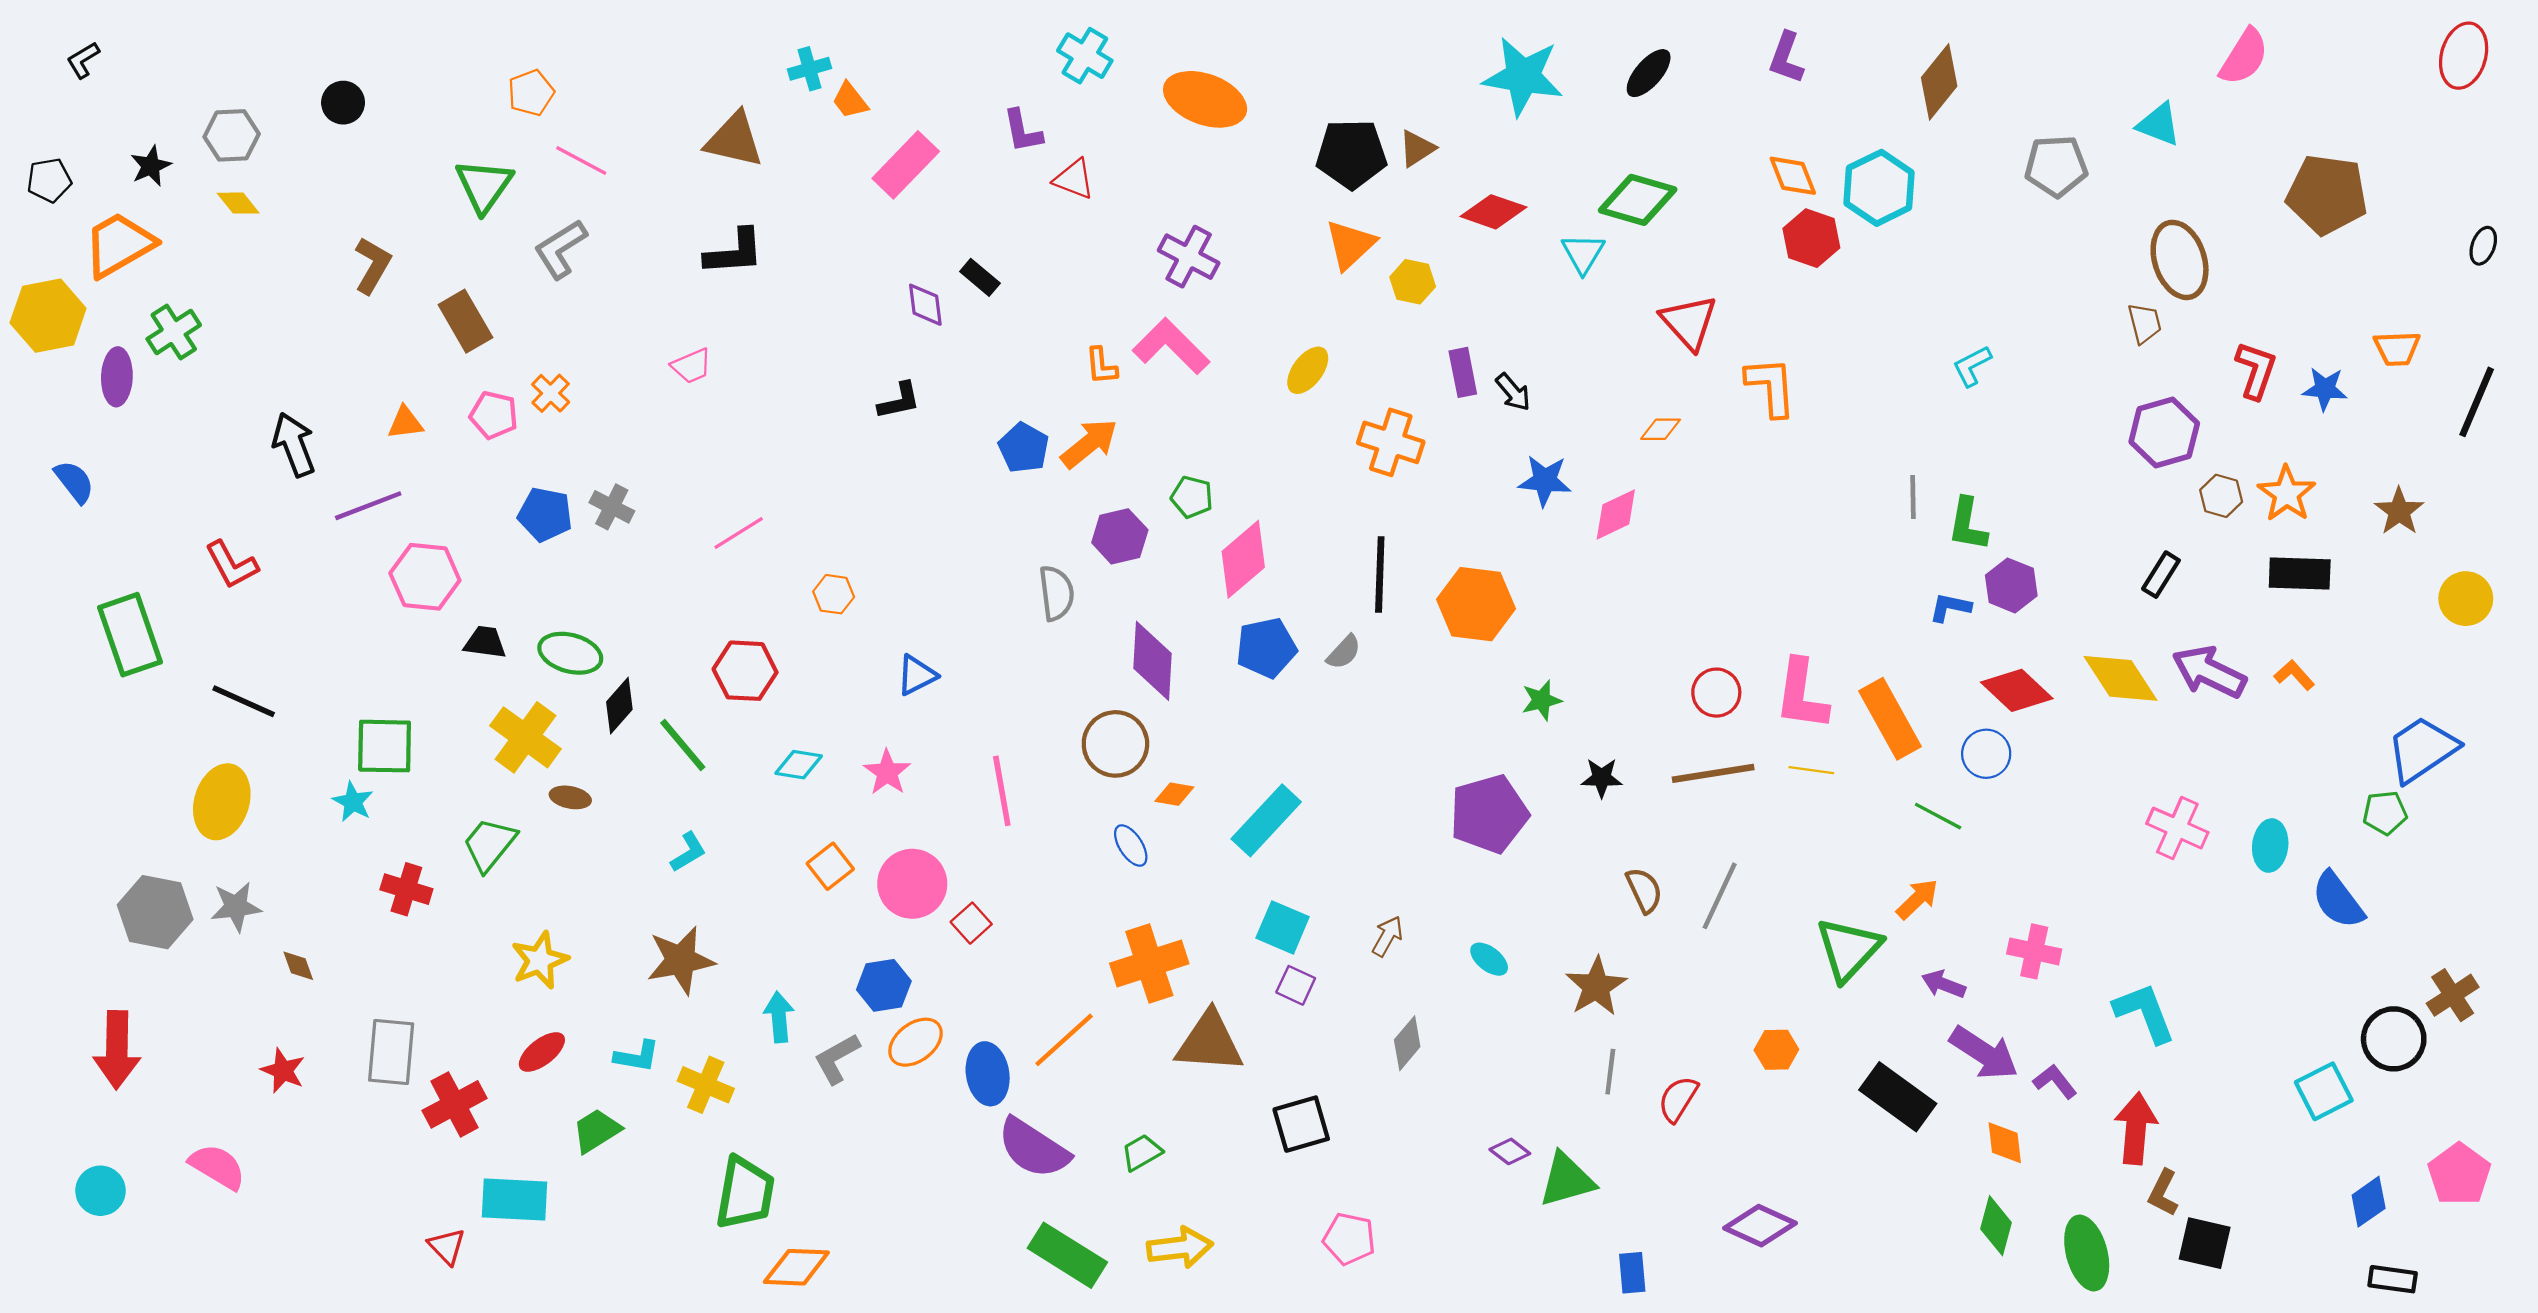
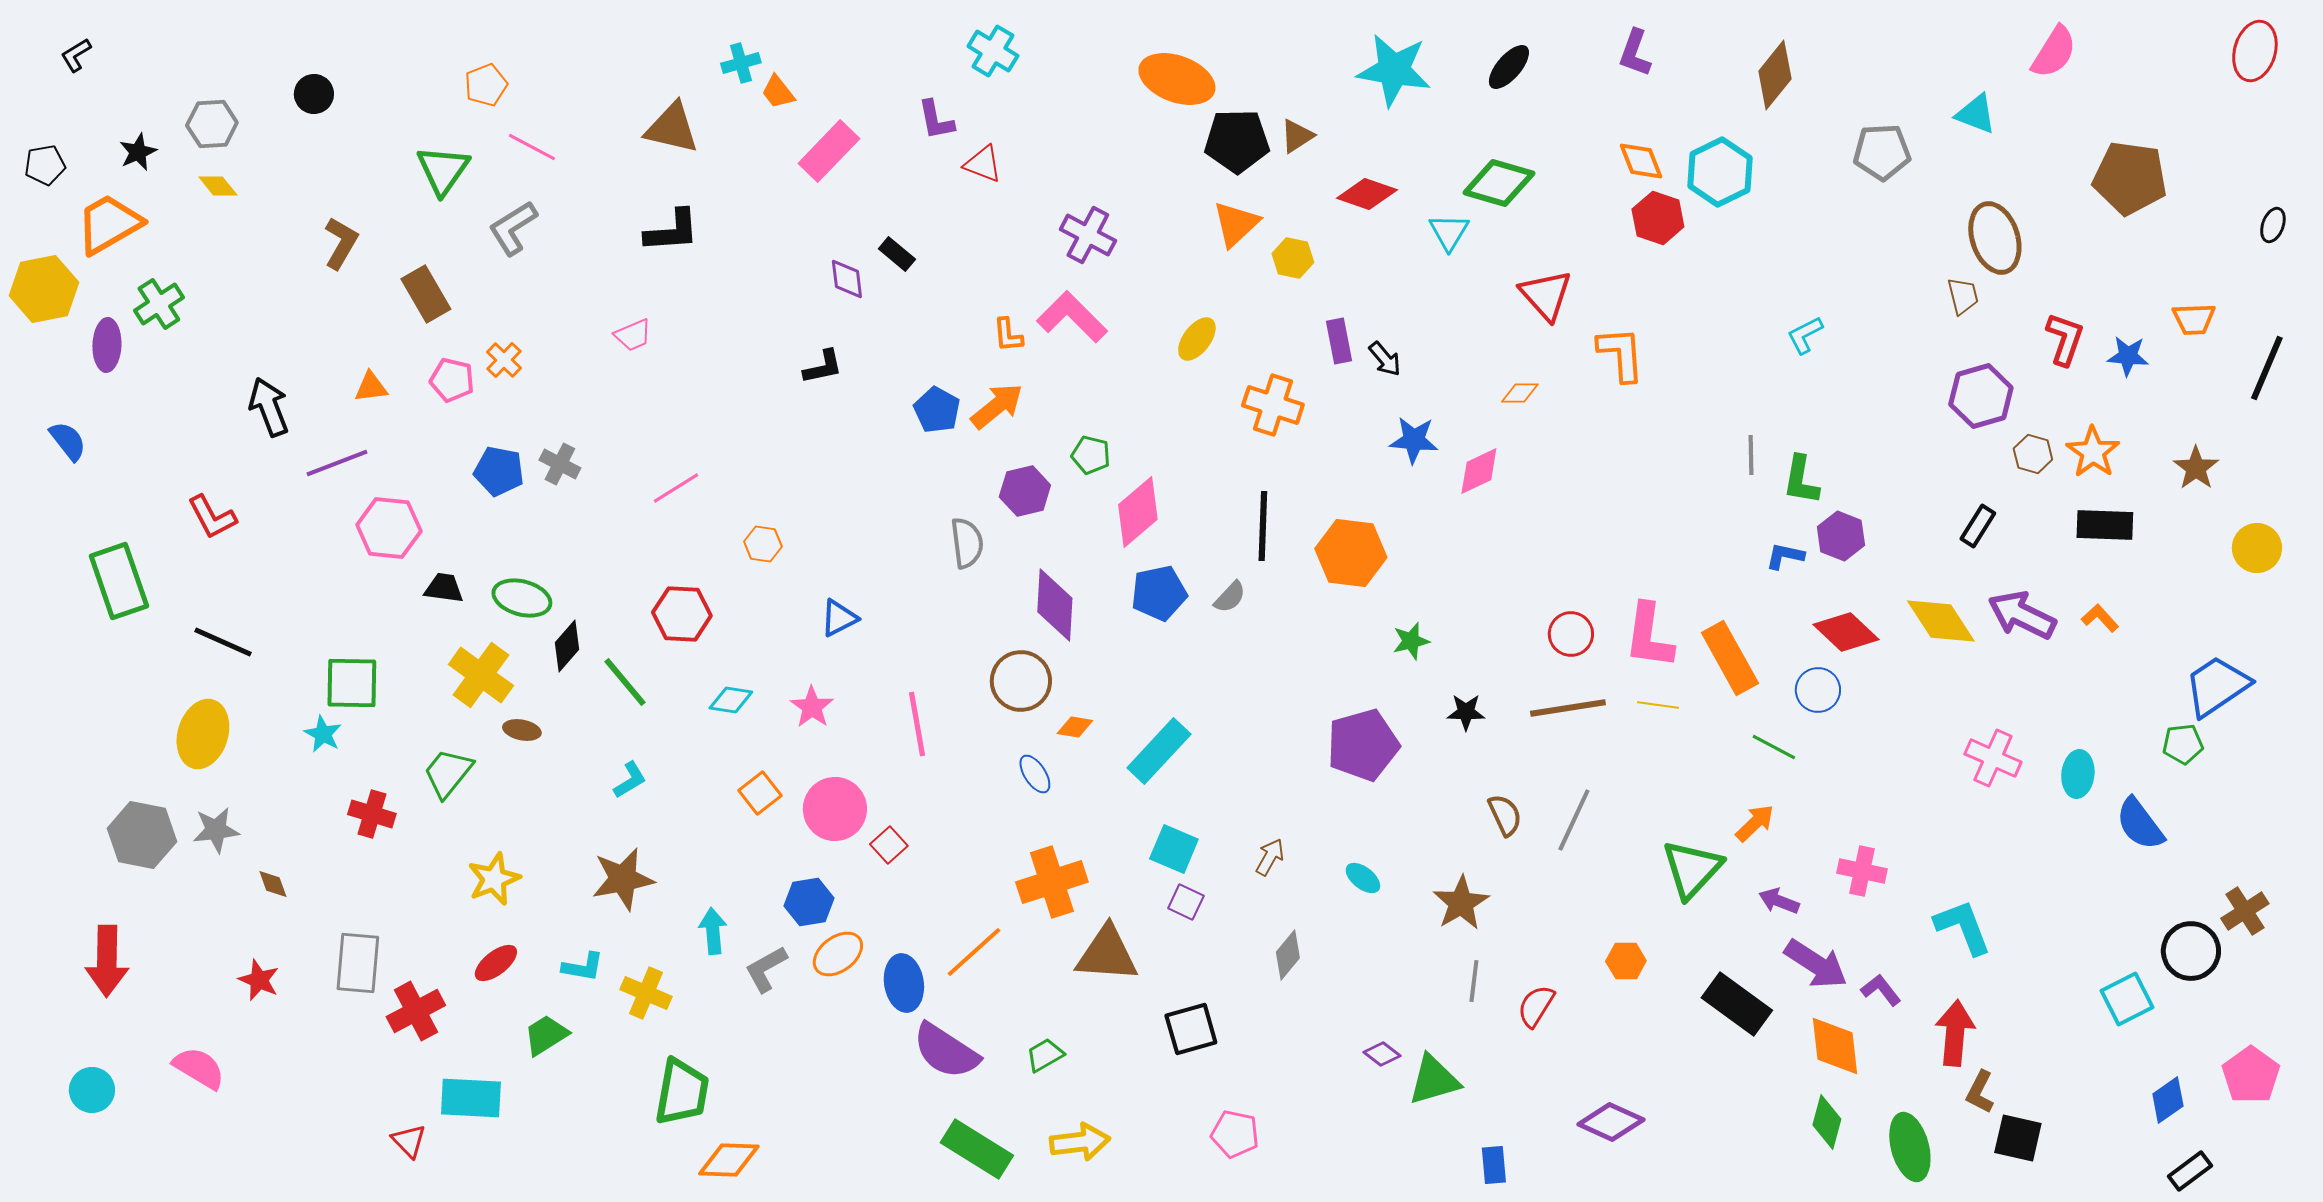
orange ellipse: (1205, 99) -> (1177, 79), moved
orange diamond: (2005, 1143) -> (1835, 1046), size x1.5
black rectangle: (2393, 1279) -> (2190, 1171), turned -45

